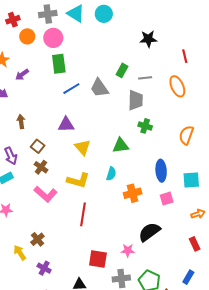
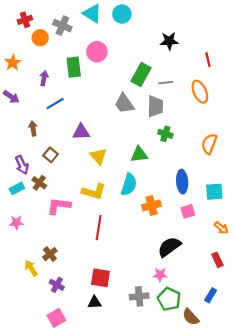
gray cross: (48, 14) -> (62, 26), moved, turned 30
pink circle: (53, 38) -> (97, 52), moved
green rectangle: (122, 70) -> (141, 75), size x1.5
purple arrow: (22, 75) -> (44, 78), moved, turned 136
gray trapezoid: (99, 88) -> (124, 104), moved
blue line: (71, 89) -> (55, 104), moved
brown cross: (41, 167) -> (39, 183), moved
cyan semicircle: (111, 174) -> (129, 185), size x1.5
pink L-shape: (46, 194) -> (59, 206), turned 145
orange arrow: (198, 214) -> (221, 228), turned 56
pink star: (128, 250) -> (160, 275), moved
red square: (98, 259) -> (100, 278), moved

